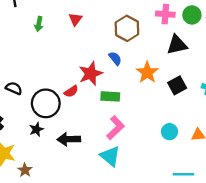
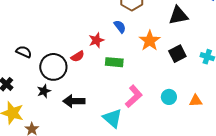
red star: (91, 74) -> (96, 40), size x0.7
pink L-shape: (115, 128) -> (134, 96), moved

